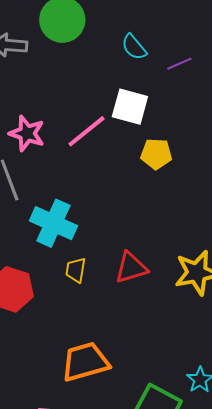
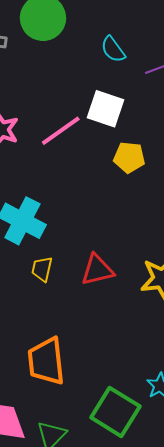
orange trapezoid: (85, 362) -> (46, 361), turned -84

